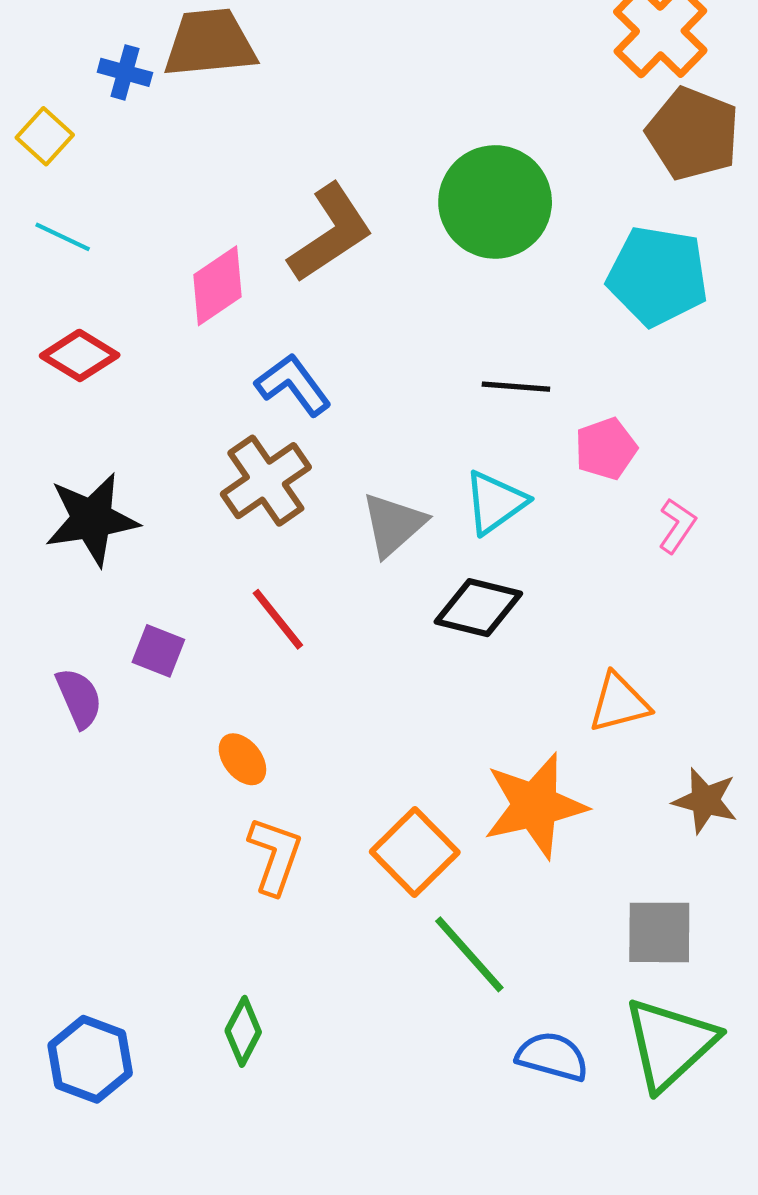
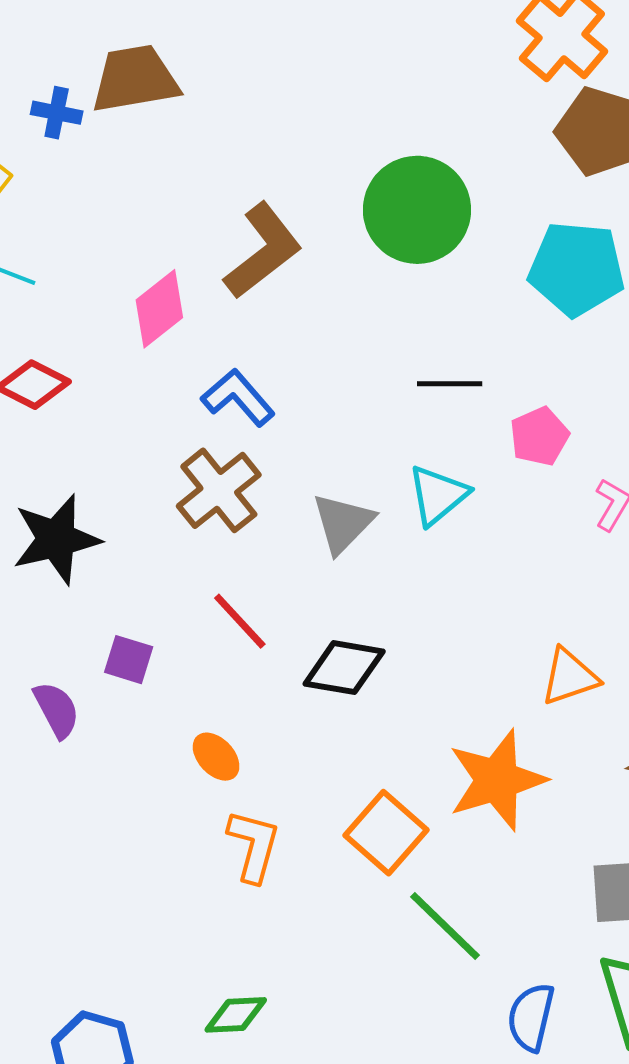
black diamond: (478, 608) -> (344, 668), moved
green diamond: (243, 1031) -> (236, 1015), turned 64
blue semicircle: (552, 1056) -> (531, 1017), turned -88

